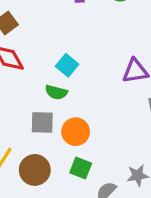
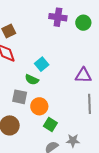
green square: (81, 168) -> (50, 124), moved

